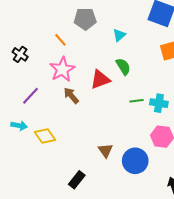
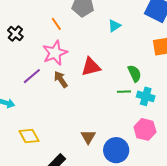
green semicircle: (123, 67) -> (135, 73), moved
purple line: (31, 96) -> (32, 76), moved
yellow diamond: (45, 136) -> (29, 136), moved

